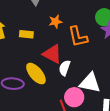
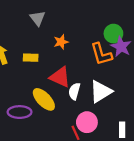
orange L-shape: (78, 37) -> (101, 54), moved
white triangle: (90, 83) -> (101, 91), moved, turned -40

